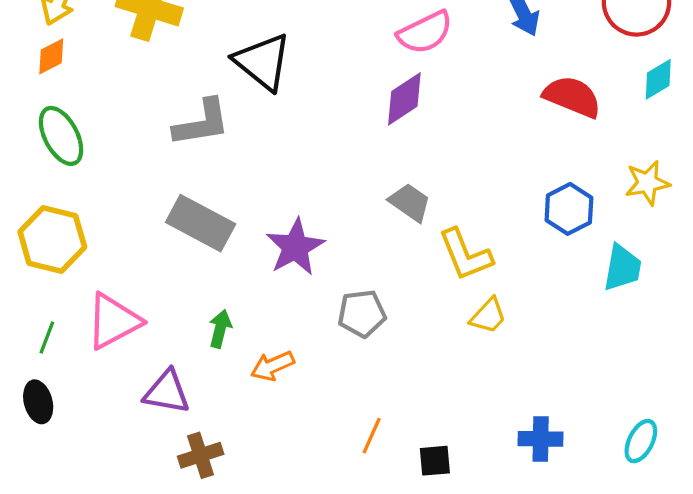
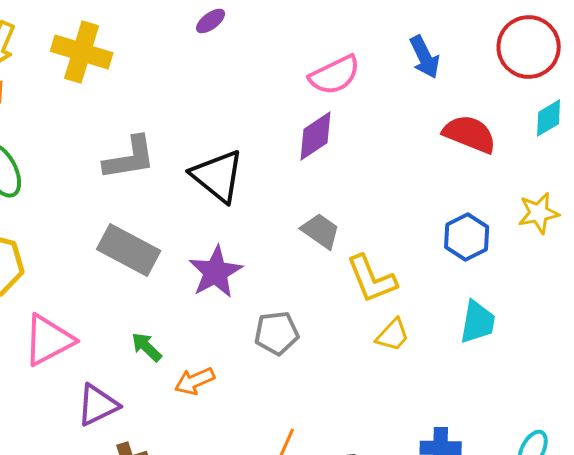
black triangle: (263, 62) -> (218, 176), moved
cyan trapezoid: (622, 268) -> (478, 322), moved
green arrow: (220, 329) -> (147, 347), turned -60
purple triangle: (167, 392) -> (98, 405), turned -36

